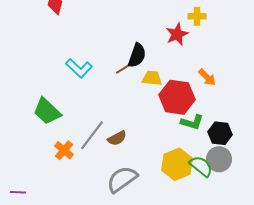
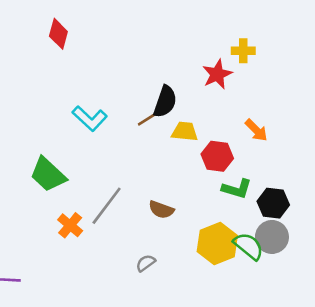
red hexagon: (177, 97) -> (217, 156), size x0.7
brown semicircle: (117, 138) -> (161, 210), moved, turned 48
gray semicircle: (122, 179) -> (146, 263), size x0.5

